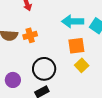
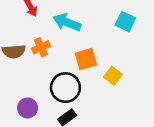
cyan arrow: (73, 21) -> (67, 22), moved, turned 30
orange square: (76, 46) -> (86, 59), moved

